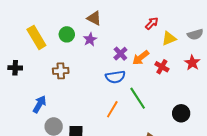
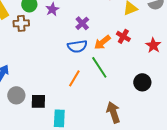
orange arrow: (141, 58) -> (102, 42), moved
red star: (192, 63) -> (153, 45), moved
brown cross: (61, 71) -> (21, 23), moved

